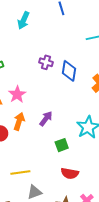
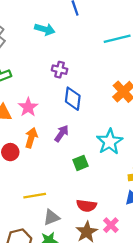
cyan arrow: (24, 20) -> (45, 29), moved, turned -96
blue diamond: (69, 71) -> (73, 99), moved
red semicircle: (70, 173) -> (86, 206), moved

